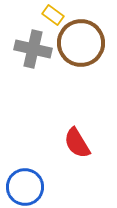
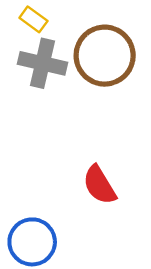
yellow rectangle: (53, 15) -> (33, 19), moved

